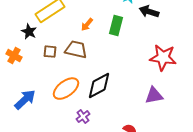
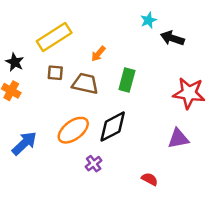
green rectangle: (116, 26) -> (127, 80), moved
black star: (29, 32) -> (15, 62), moved
brown square: (50, 52) -> (55, 73), moved

